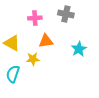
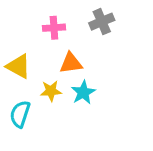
gray cross: (66, 14) -> (102, 22), turned -35
cyan star: (79, 49) -> (83, 92), moved

